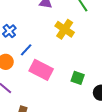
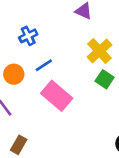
green square: (78, 78) -> (105, 79), moved

